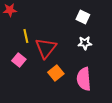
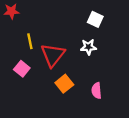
white star: (85, 43) -> (88, 47), moved
pink semicircle: (84, 79) -> (96, 91), size x0.6

